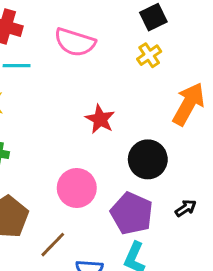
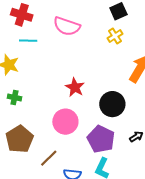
red star: (100, 119) -> (75, 87), moved

